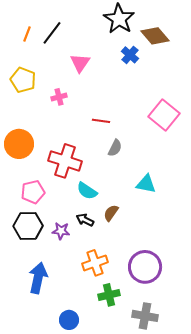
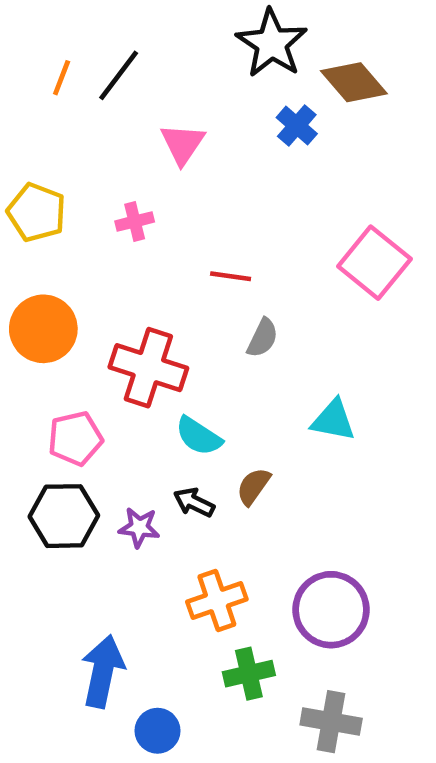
yellow pentagon: (23, 80) -> (36, 212), moved
blue arrow: (38, 278) -> (103, 671), moved

